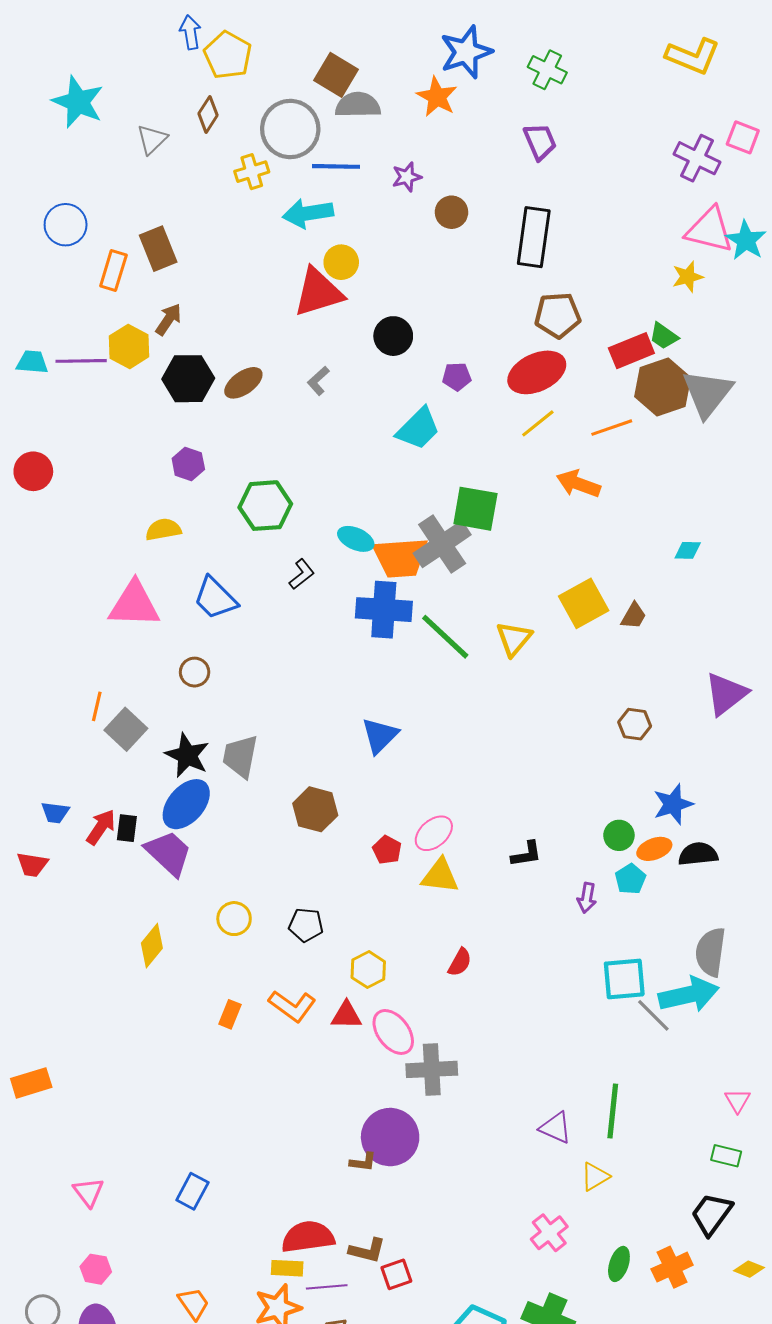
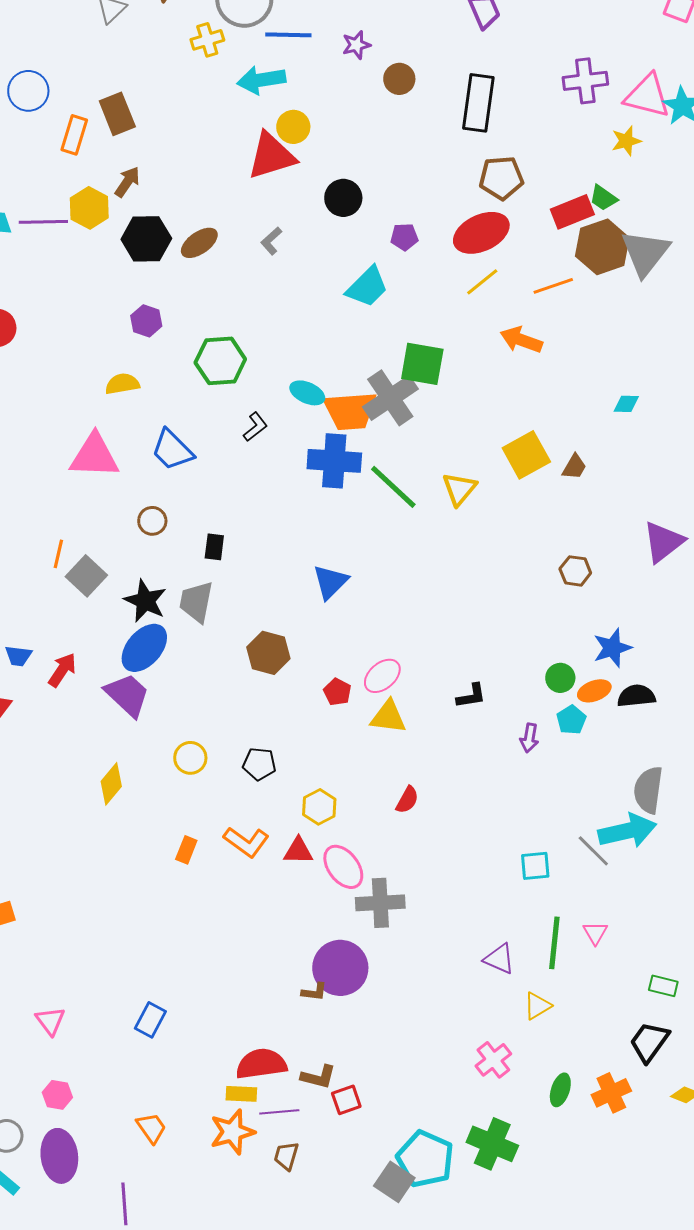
purple cross: (697, 158) -> (585, 81), moved, turned -33
black rectangle: (127, 828) -> (214, 547), moved
cyan square: (624, 979) -> (535, 866), moved, size x0.7
pink triangle: (738, 1101) -> (595, 933), moved

